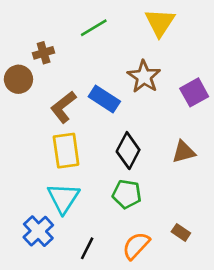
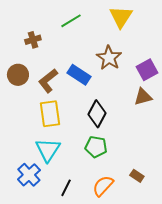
brown circle: (18, 79) -> (18, 75), moved
brown triangle: (184, 152) -> (143, 97), moved

